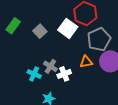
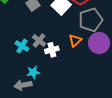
orange triangle: (86, 62) -> (75, 40), turned -40

